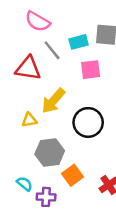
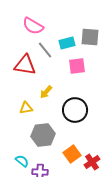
yellow arrow: (53, 101) -> (46, 92), size x0.6
orange square: (73, 175) -> (72, 154), moved

